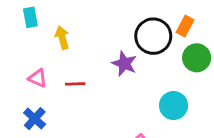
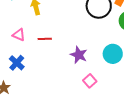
purple star: (124, 64) -> (79, 55), moved

